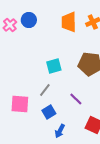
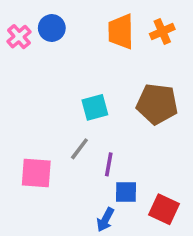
purple line: (76, 99) -> (109, 164), moved, turned 56
blue square: (49, 112) -> (126, 192), moved, turned 32

